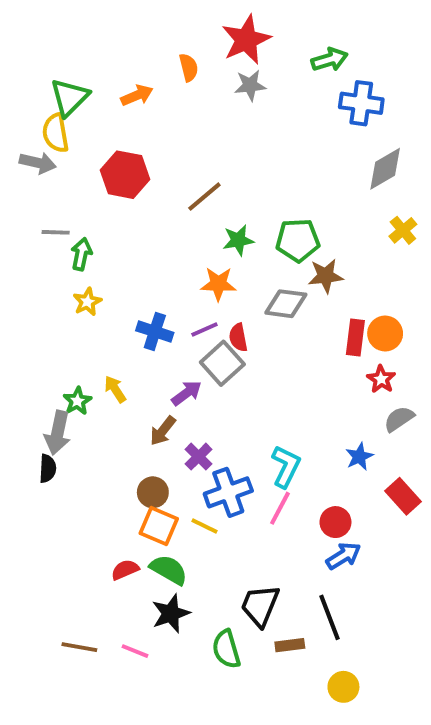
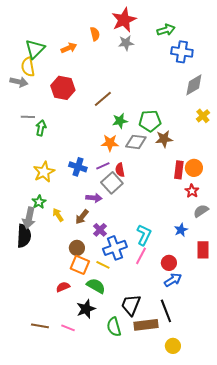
yellow star: (87, 302) -> (44, 172), moved, size x1.5
gray diamond: (286, 304) -> (136, 142), moved
yellow arrow: (115, 389) -> (58, 215), moved
purple arrow: (187, 393) -> (94, 198), turned 42
black semicircle: (48, 468) -> (24, 236), size x1.6
red rectangle: (403, 496) -> (203, 250), turned 42
green semicircle: (169, 570) -> (96, 286), moved
brown rectangle: (290, 645) -> (146, 325), size x1.6

